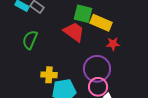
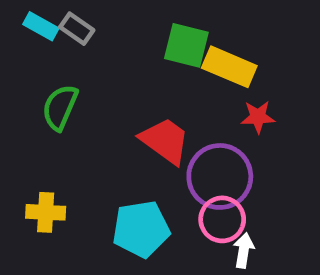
red trapezoid: (74, 32) -> (165, 141), moved
yellow cross: (49, 75) -> (46, 212), moved

